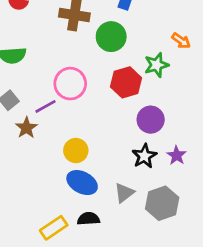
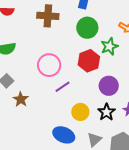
green circle: (111, 37) -> (87, 28), moved
purple line: (46, 106) -> (63, 87), moved
yellow circle: (76, 151) -> (80, 112), moved

